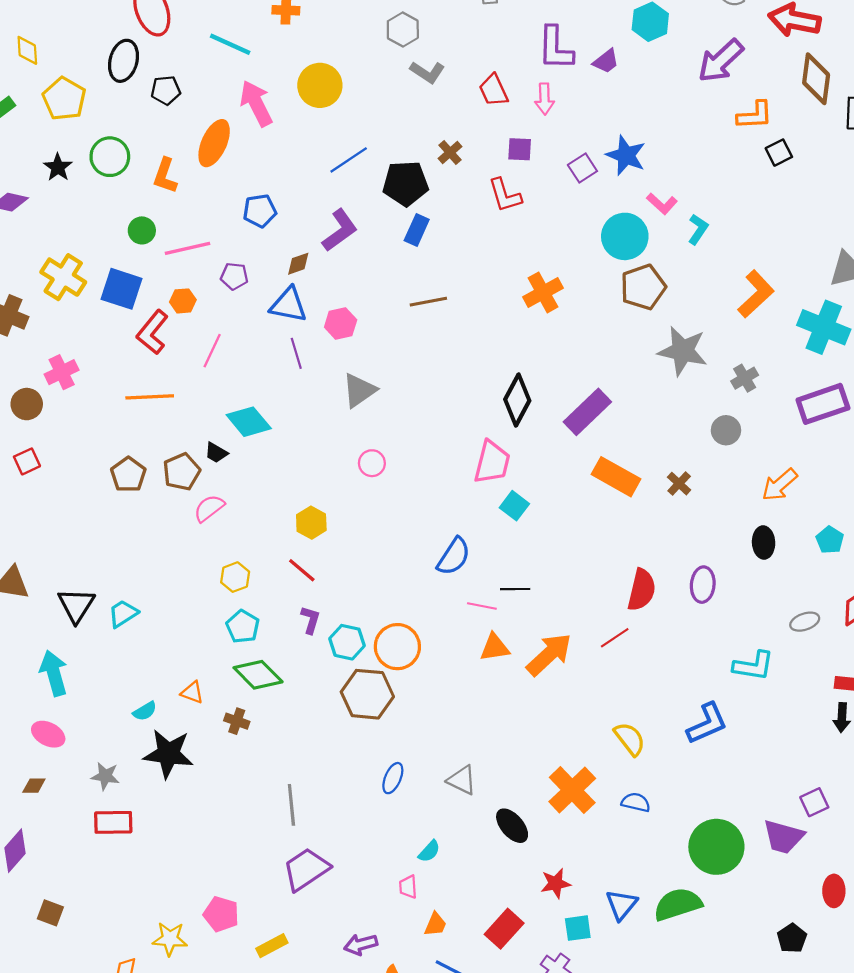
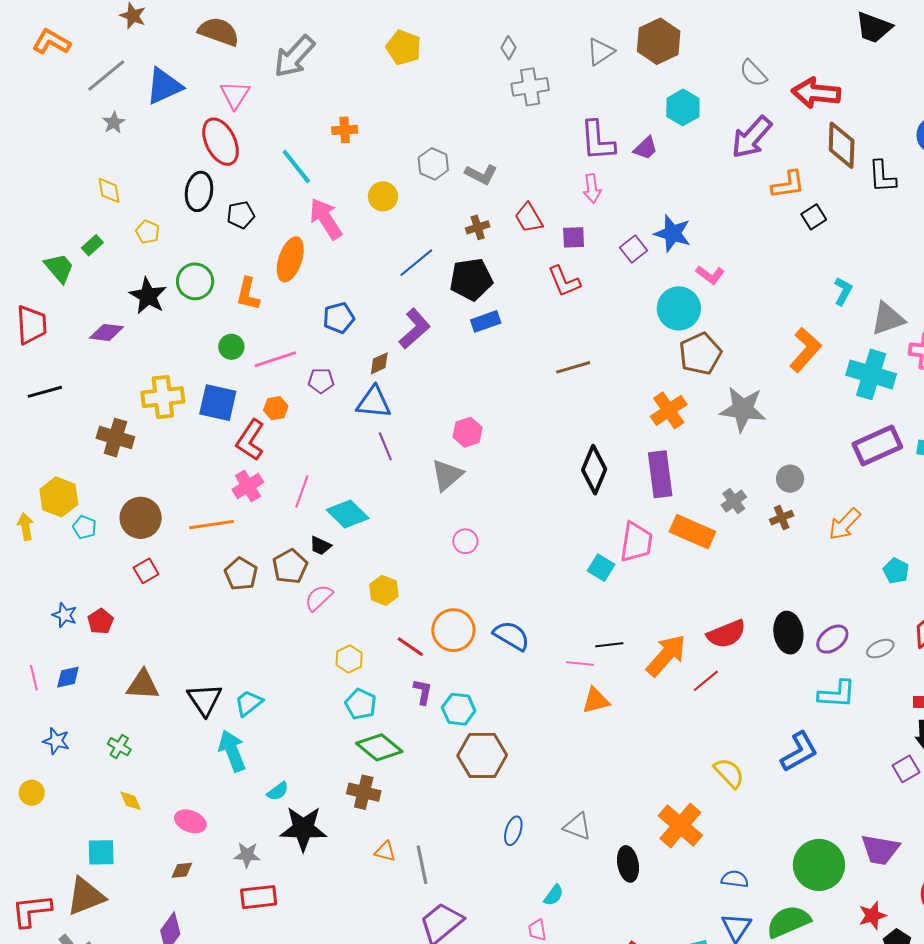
gray hexagon: (403, 29) -> (433, 164), moved
cyan line: (230, 44) -> (296, 166), turned 33
yellow circle: (320, 85) -> (383, 196), size x0.7
red trapezoid: (494, 90) -> (529, 218), moved
yellow pentagon: (64, 99) -> (148, 232), size x0.6
brown cross: (450, 153) -> (478, 227), moved, turned 30
black star: (58, 167) -> (148, 296), size x1.4
cyan L-shape: (698, 229) -> (843, 291), moved
blue rectangle: (417, 230) -> (486, 321), turned 52
yellow cross: (63, 277) -> (163, 397), turned -33
orange cross: (543, 292) -> (669, 410), moved
brown line: (428, 302) -> (573, 367), moved
pink hexagon: (341, 323) -> (467, 432), moved
pink line: (212, 351) -> (302, 492), moved
pink cross: (62, 372) -> (248, 486), moved
gray cross: (745, 378) -> (734, 501), moved
orange line: (150, 397) -> (212, 525), moved
brown circle: (27, 404) -> (141, 518), size x1.4
purple rectangle: (587, 412) -> (660, 474), turned -48
pink trapezoid: (492, 462) -> (636, 542), moved
brown cross: (679, 484) -> (782, 518), moved, turned 30
yellow hexagon: (311, 523) -> (384, 590), moved
black ellipse: (764, 543) -> (788, 633), moved, size x1.4
blue semicircle: (454, 556) -> (511, 636), moved, turned -87
purple ellipse: (703, 585) -> (832, 639), moved, turned 52
red semicircle: (642, 590) -> (726, 634), turned 60
orange circle: (397, 647) -> (453, 630), moved
orange arrow: (549, 654) -> (666, 655), moved
cyan arrow: (54, 673) -> (232, 751), moved
orange triangle: (192, 692) -> (385, 851), moved
brown cross: (237, 721) -> (364, 792), size x1.4
blue semicircle: (636, 802) -> (735, 879), moved
purple square: (814, 802) -> (906, 769), moved
black ellipse: (512, 826) -> (628, 864), turned 36
red star: (556, 883) -> (872, 916), moved

